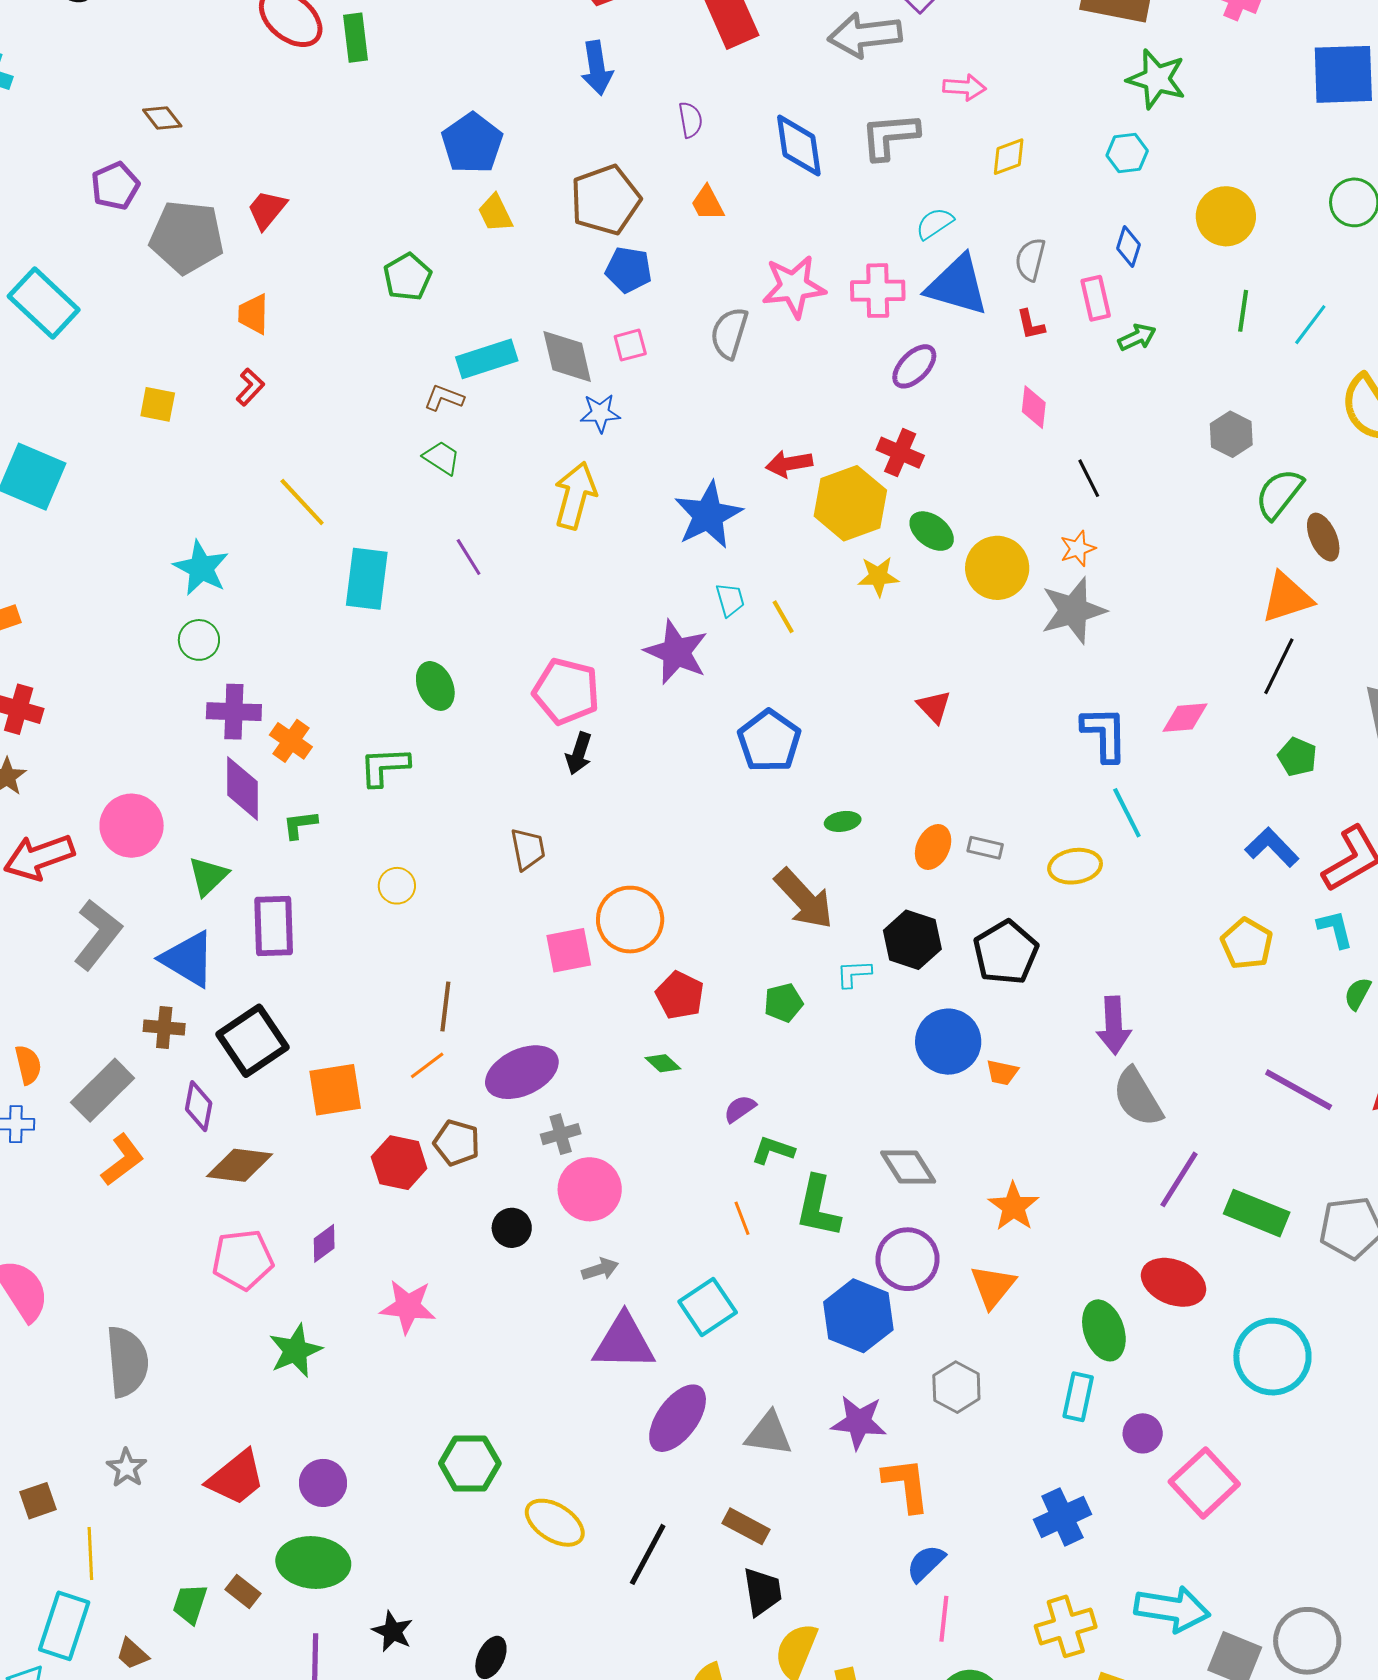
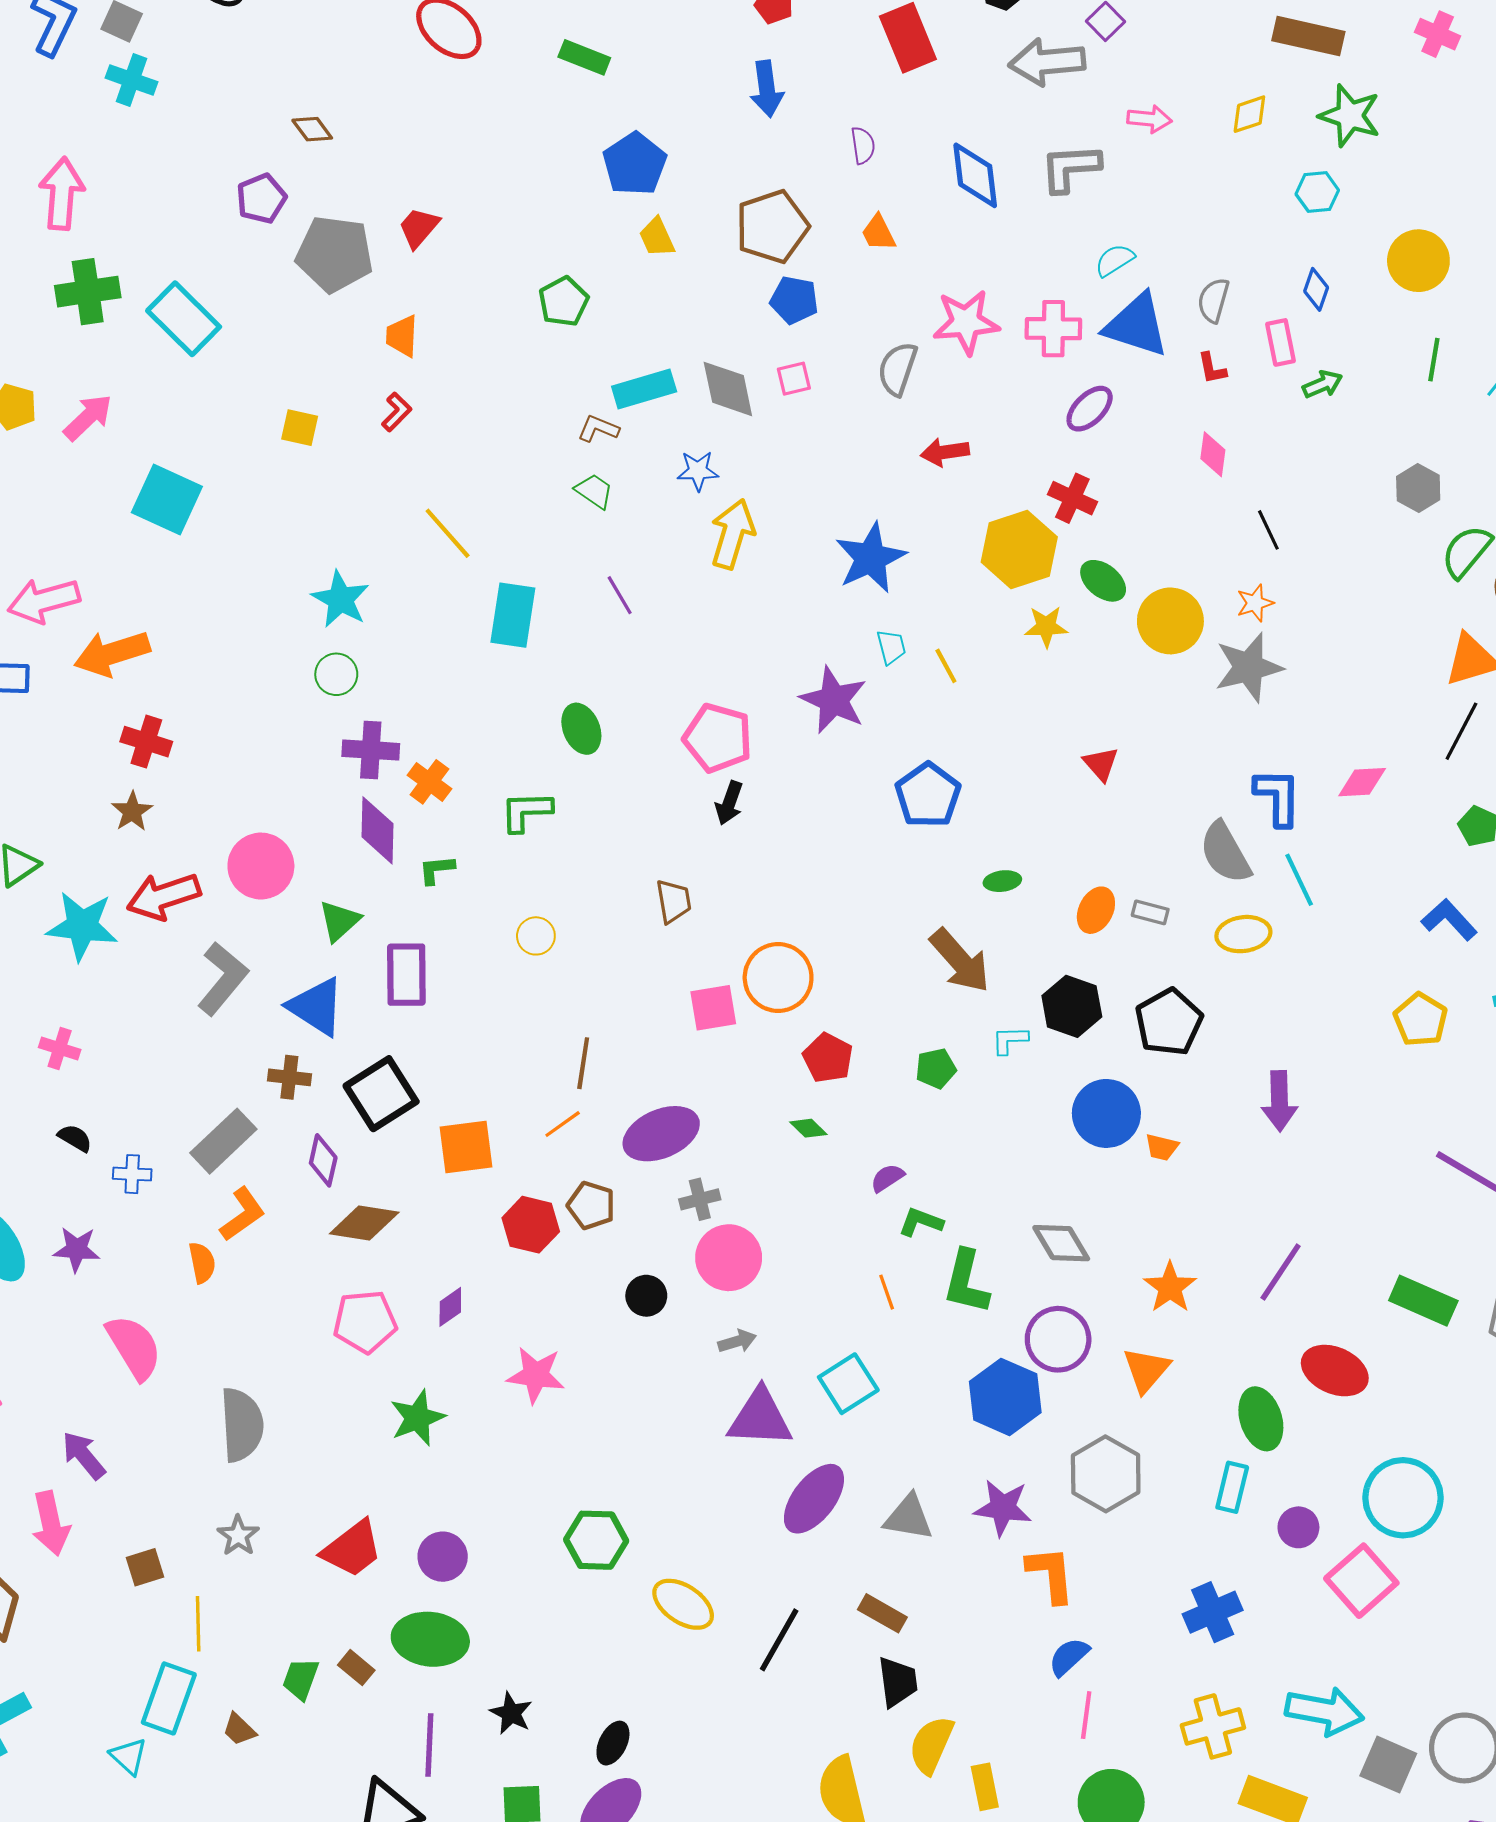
green rectangle: (355, 38) -> (584, 57), moved, turned -63
yellow diamond: (1009, 157) -> (1249, 114), moved
blue star: (600, 413) -> (698, 471), moved
red arrow: (789, 464) -> (945, 452), moved
orange semicircle: (28, 1065) -> (202, 1263), moved
gray semicircle: (1138, 1097) -> (1225, 853), moved
purple line: (1179, 1179) -> (1281, 1272), moved
cyan circle: (1272, 1357) -> (1403, 1498), moved
gray hexagon: (956, 1387) -> (1106, 1474), size x1.4

